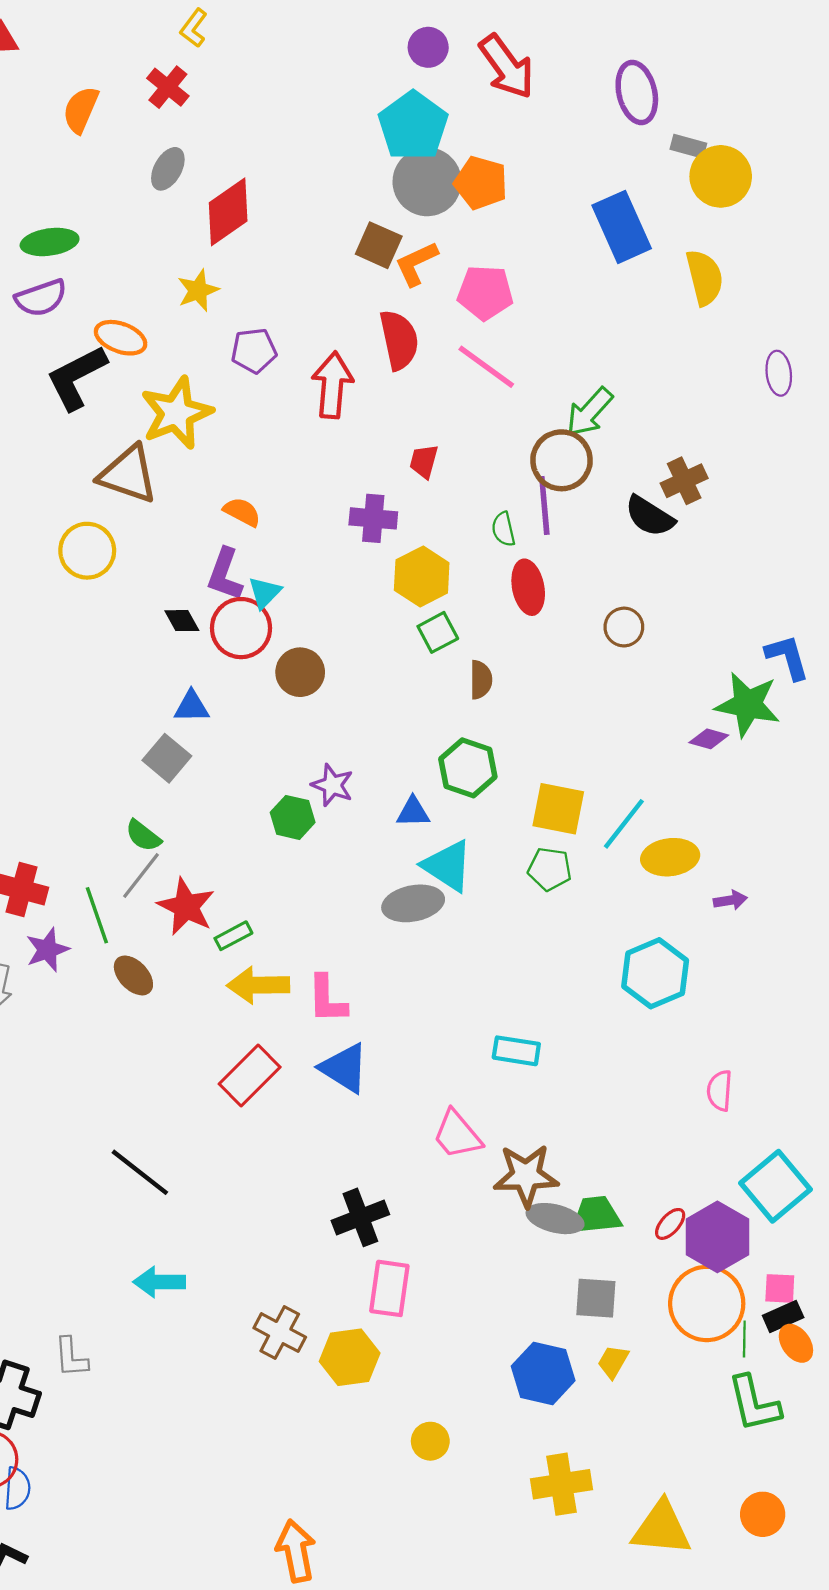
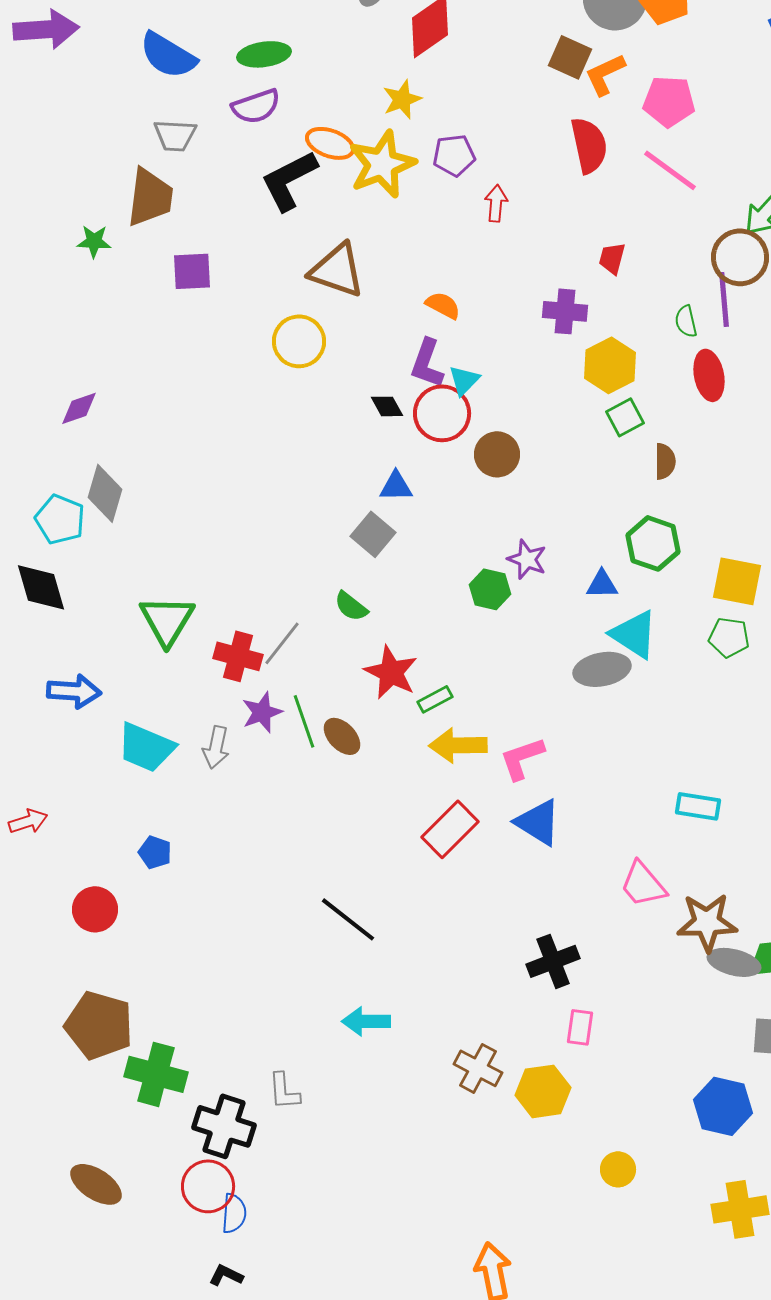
red arrow: (332, 385) -> (496, 203), moved, size x0.6
yellow star: (176, 413) -> (382, 164), moved
gray line: (141, 875) -> (282, 643), moved
green line: (97, 915) -> (304, 721), moved
pink L-shape: (327, 999) -> (522, 758), turned 72
pink rectangle: (389, 1288) -> (580, 1027), size x0.7

